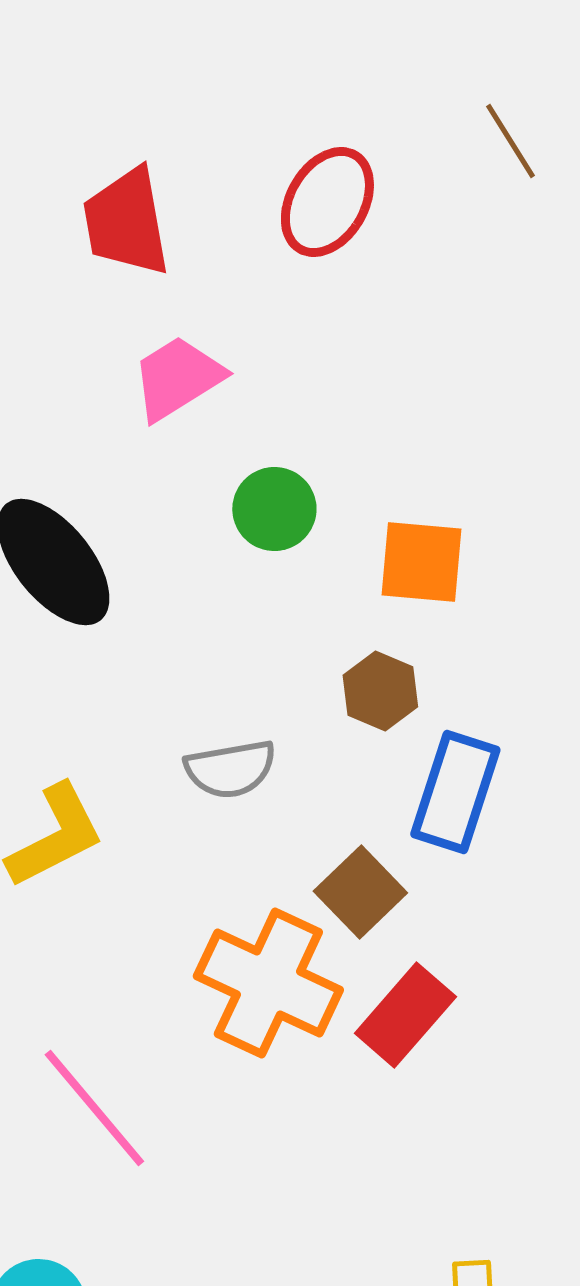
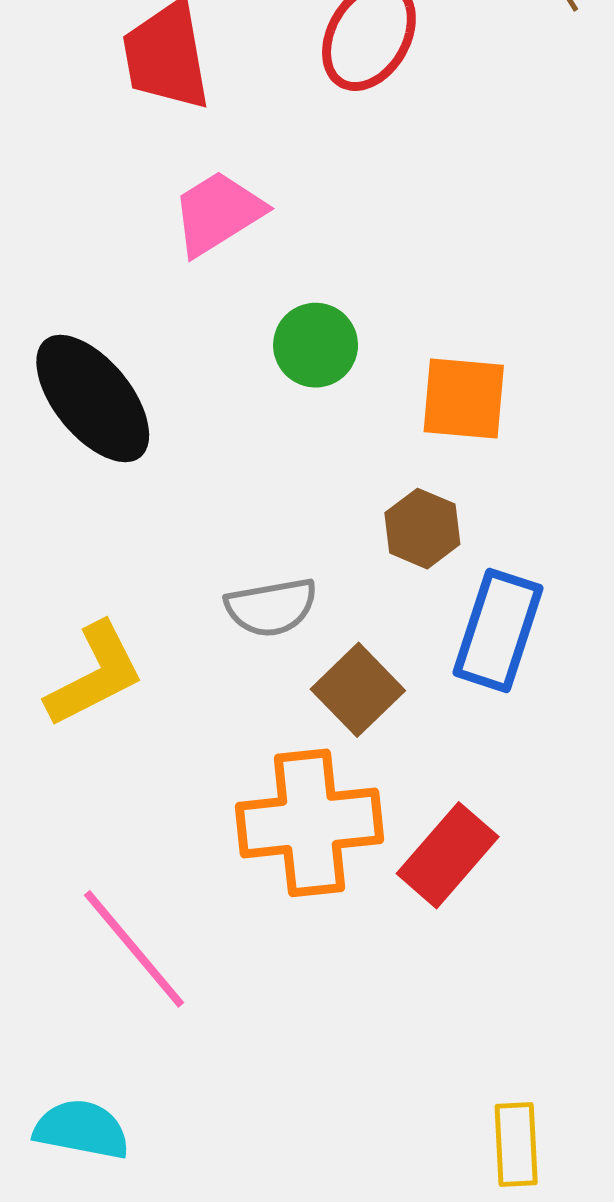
brown square: (360, 892) -> (358, 690), moved
orange cross: (268, 983) -> (309, 823), turned -31

